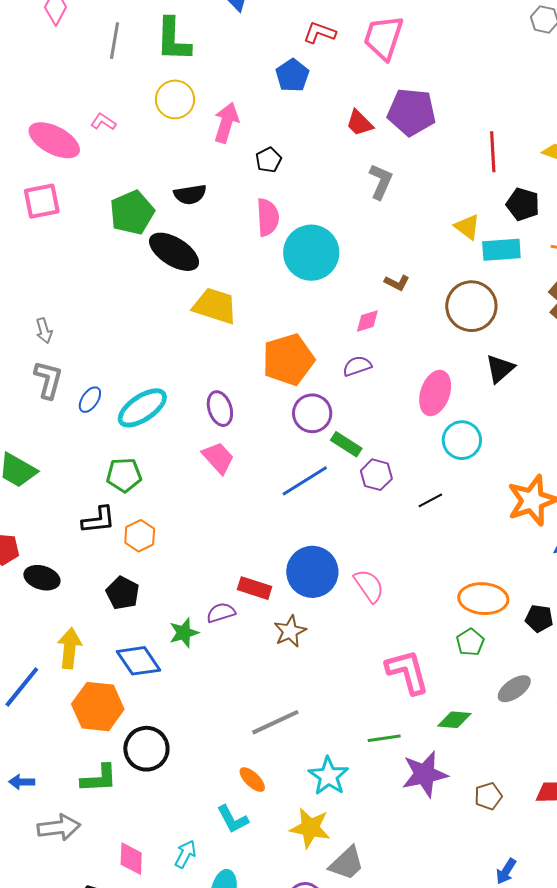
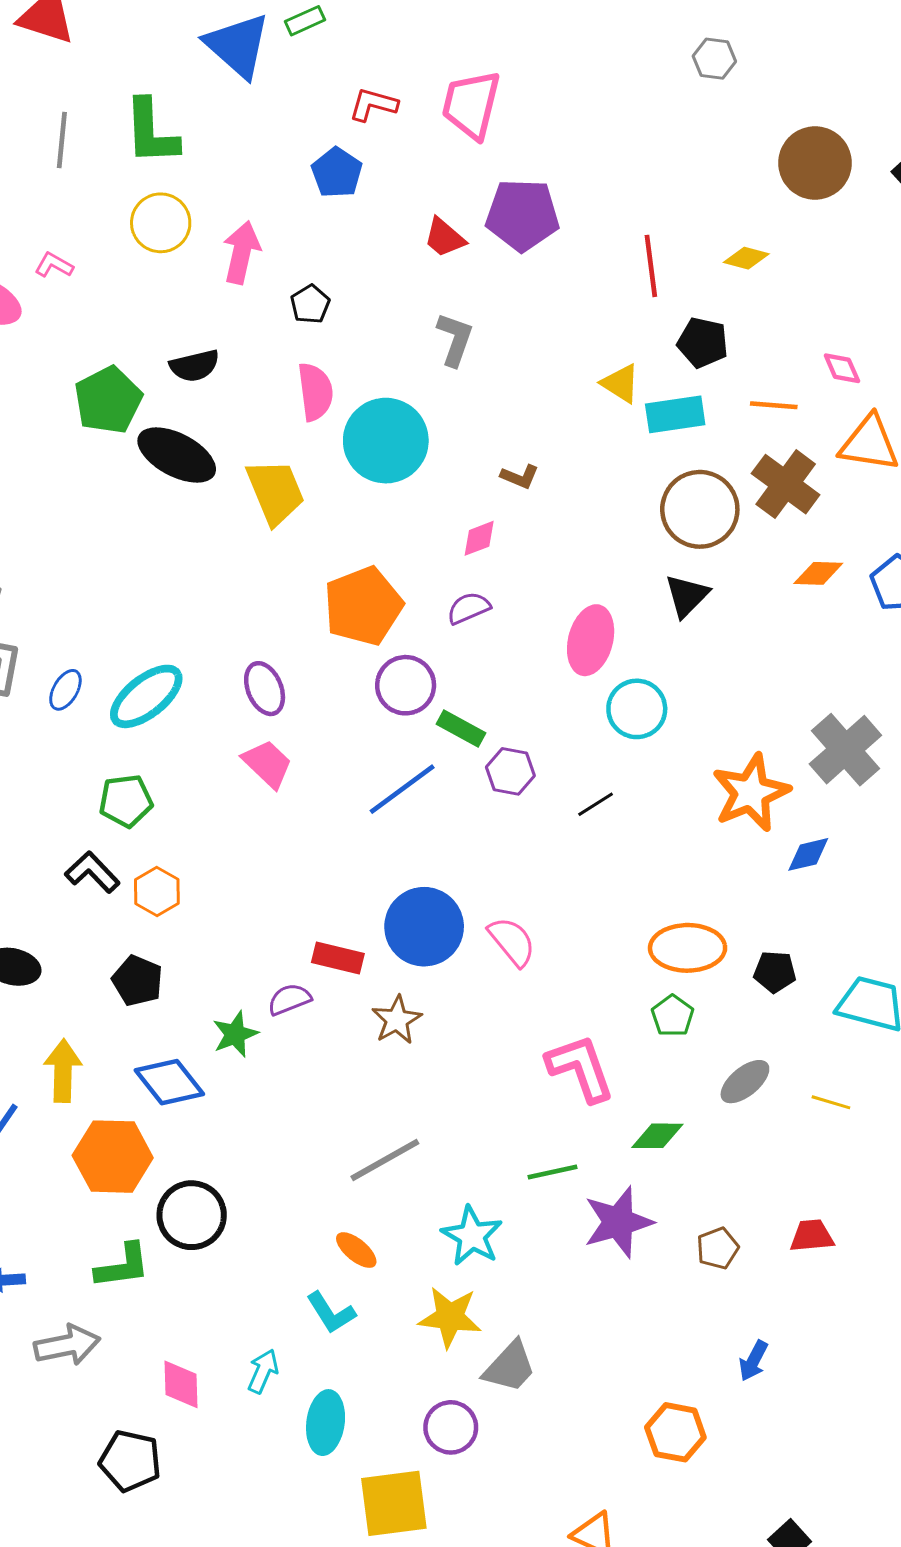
gray L-shape: (381, 182) -> (455, 339), moved
yellow trapezoid: (215, 306) -> (275, 492), moved, turned 54
brown circle: (471, 306) -> (700, 509), moved
black L-shape: (98, 520) -> (92, 872), turned -123

